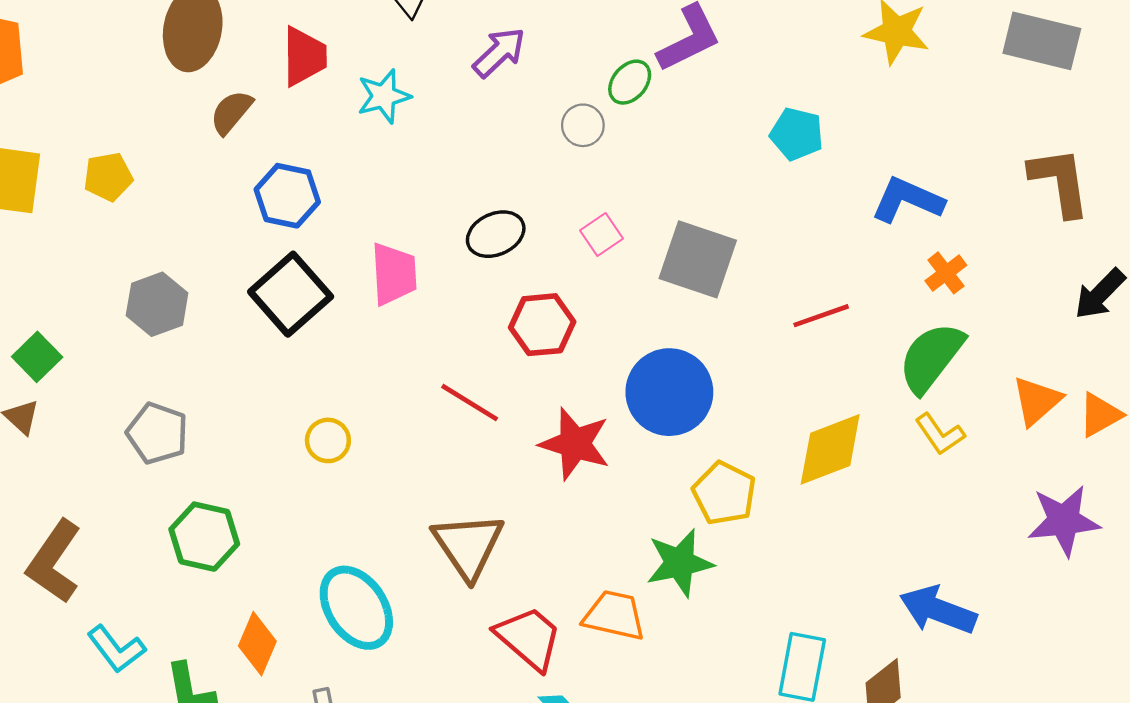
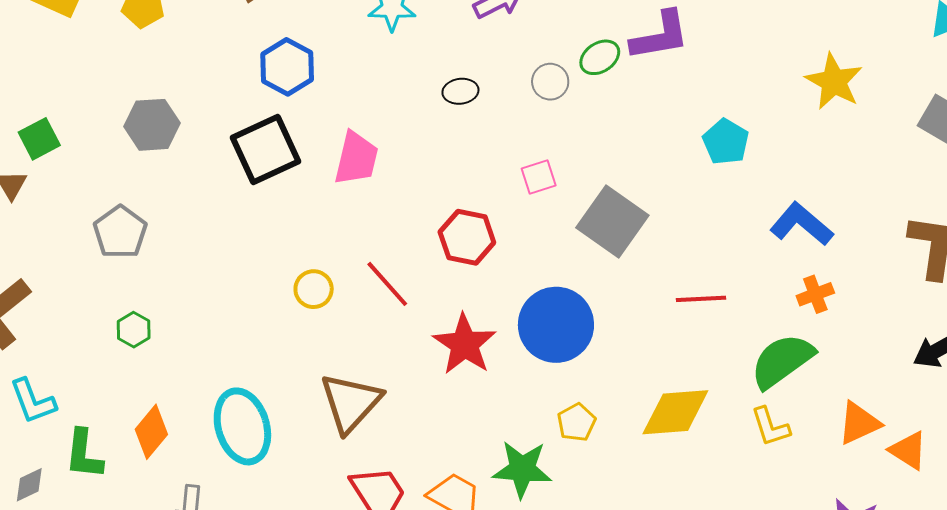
black ellipse: (496, 234) -> (460, 91), moved, size x0.7
orange triangle: (1100, 415) -> (908, 450), turned 45
yellow circle: (328, 440) -> (314, 289), moved
yellow pentagon: (724, 493) -> (576, 422), size x0.7
green hexagon: (204, 537) -> (134, 330), size x0.6

